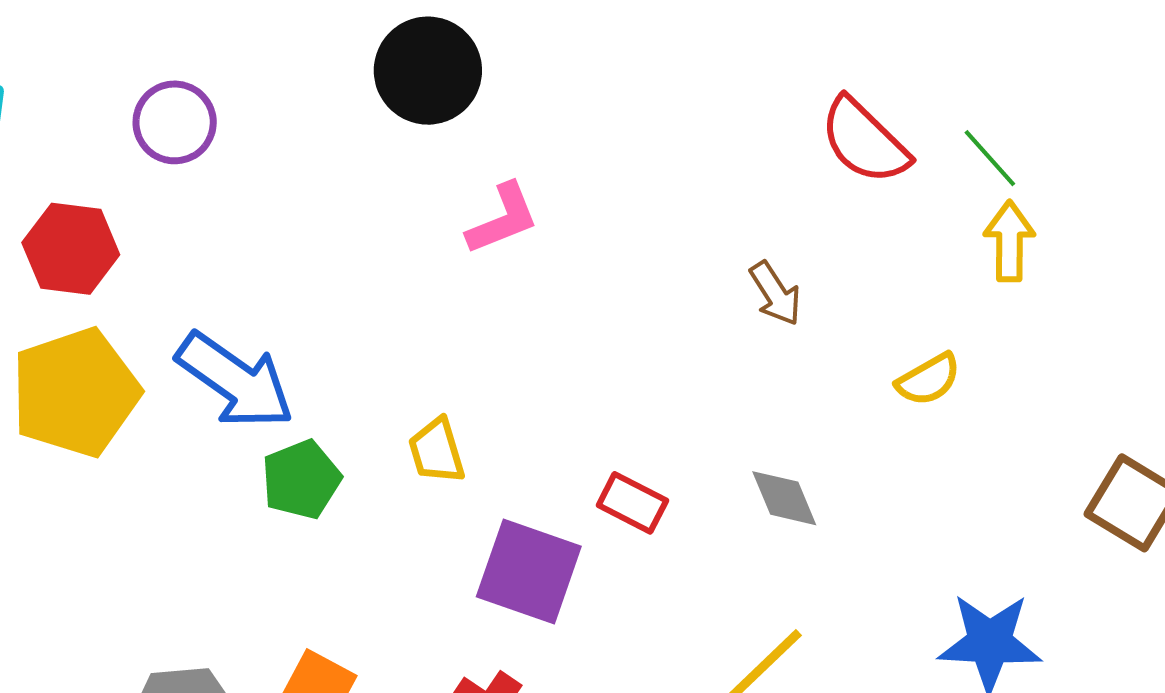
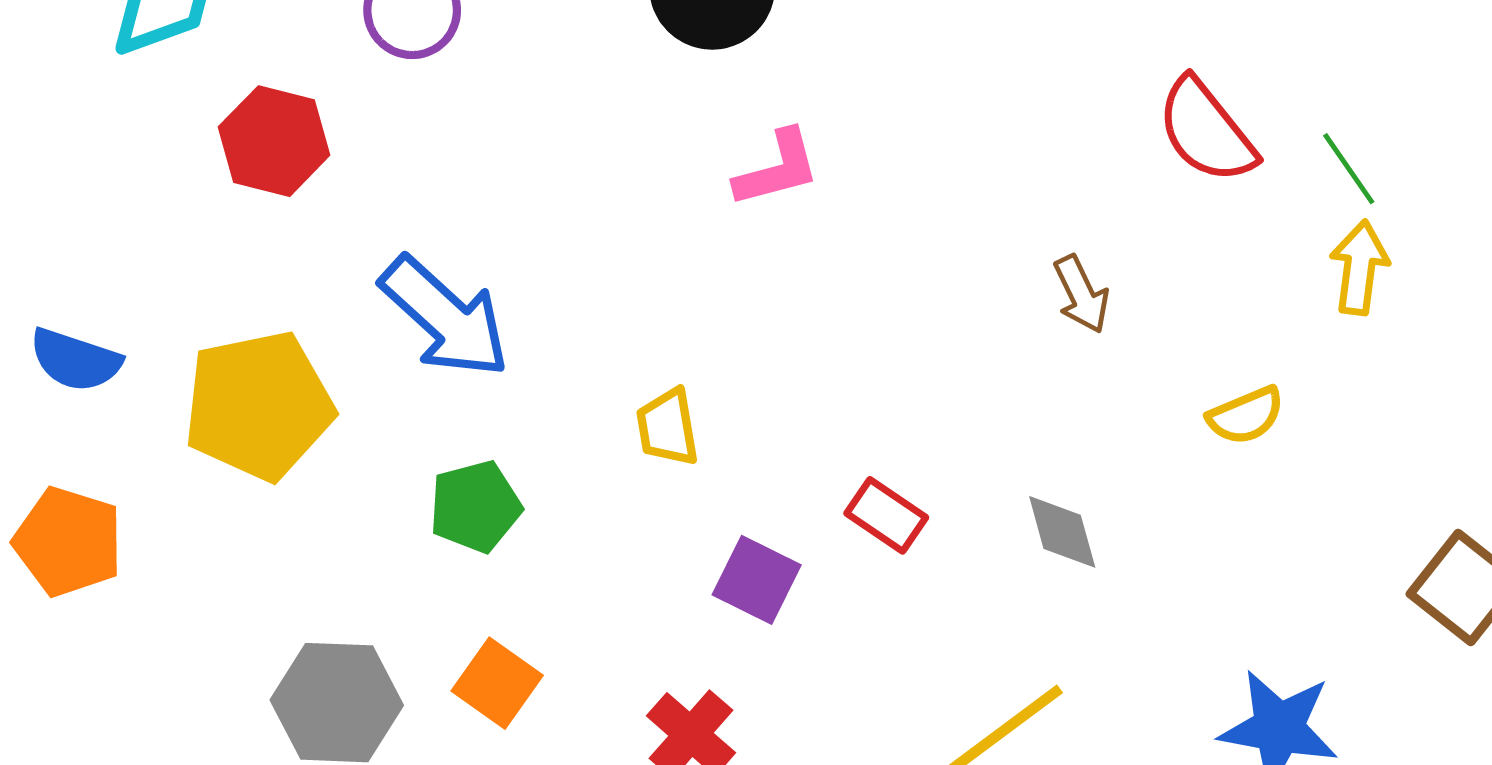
yellow pentagon: (75, 392) -> (259, 406), moved
green pentagon: (301, 480) -> (475, 506), moved
purple square: (529, 572) -> (757, 580), size x0.7

